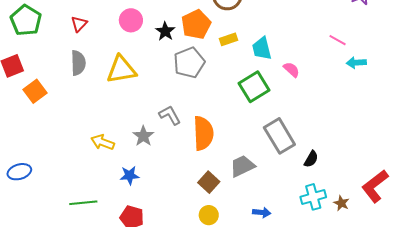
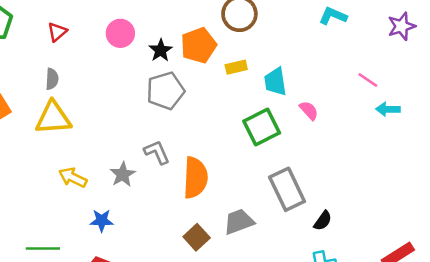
gray semicircle: (78, 63) -> (52, 79), size x0.7
gray pentagon: (189, 63) -> (165, 91), moved
yellow triangle: (121, 70) -> (53, 118), moved

